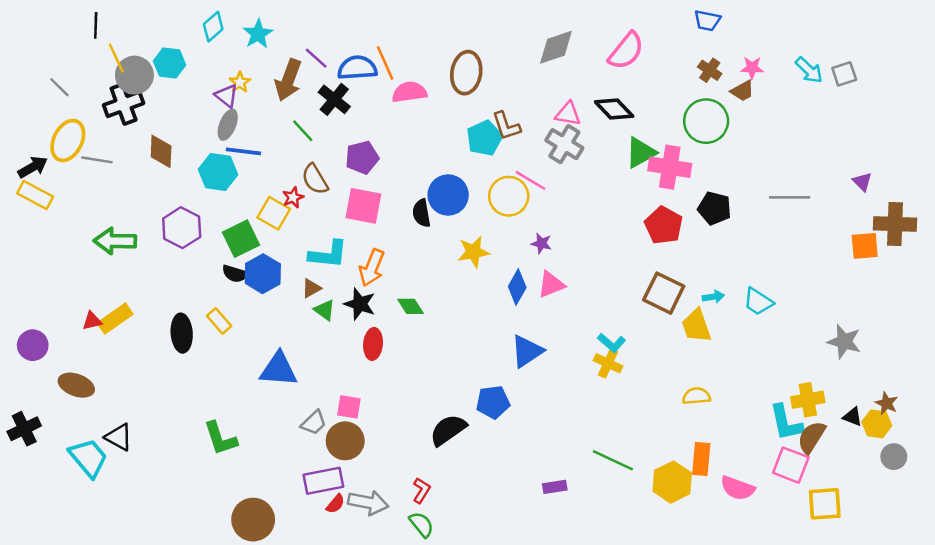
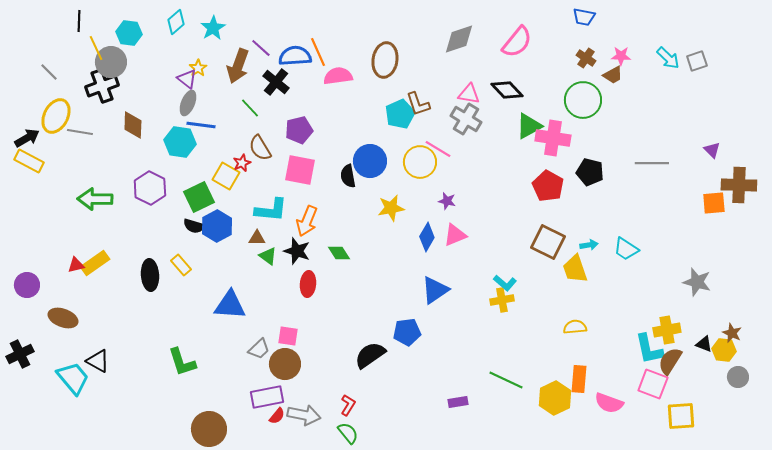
cyan hexagon: (170, 63) -> (129, 33), moved
brown triangle: (311, 288) -> (257, 238), turned 30
yellow cross: (608, 363) -> (502, 300), turned -35

